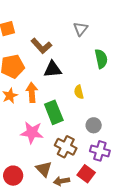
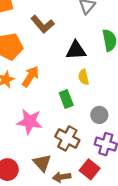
black triangle: (53, 69) -> (76, 50), moved
orange arrow: (32, 92) -> (31, 76), turned 36
green rectangle: (54, 112) -> (66, 99), moved, size x0.7

